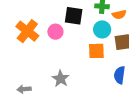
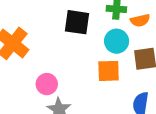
pink circle: (55, 32) -> (47, 84), moved

